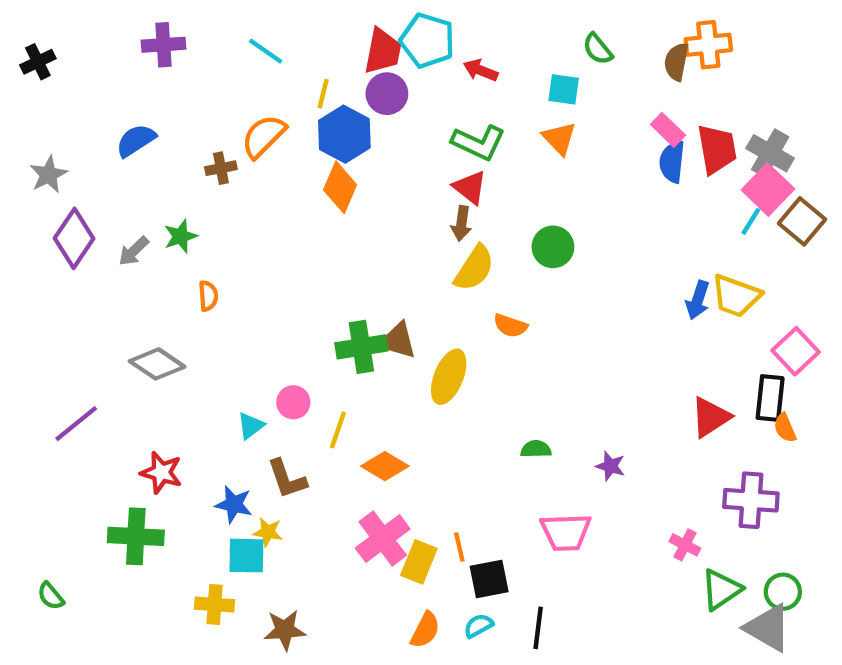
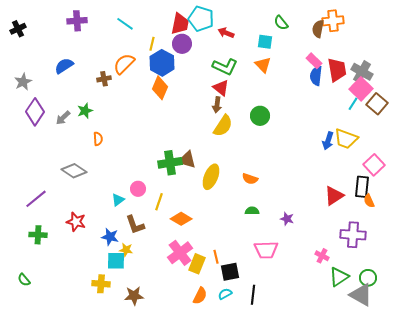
orange semicircle: (510, 326) -> (250, 179), moved
green cross: (136, 536) -> (38, 235), moved, size x0.7

